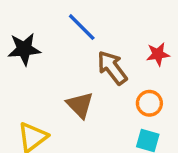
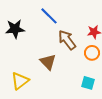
orange circle: (149, 103) -> (92, 53), moved

